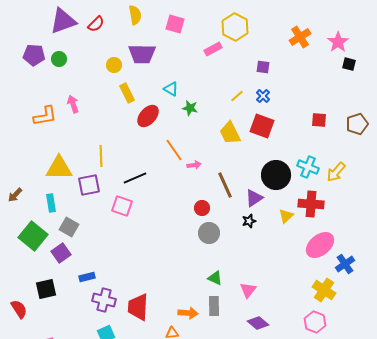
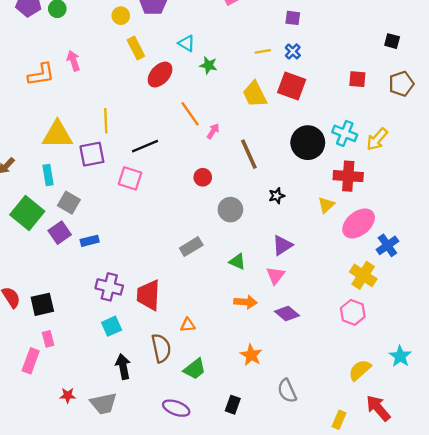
black square: (349, 64) -> (392, 41), moved
yellow line: (237, 96) -> (263, 51), turned 32
pink arrow: (194, 165) -> (213, 131), turned -48
purple triangle: (254, 198) -> (282, 245), moved
red circle: (202, 208) -> (203, 177), moved
yellow triangle: (286, 216) -> (326, 205), moved
blue rectangle: (87, 277) -> (90, 241), moved
black square: (46, 289) -> (42, 304), moved
gray rectangle: (214, 306) -> (191, 247), moved, turned 60
orange arrow: (188, 313) -> (245, 302), moved

